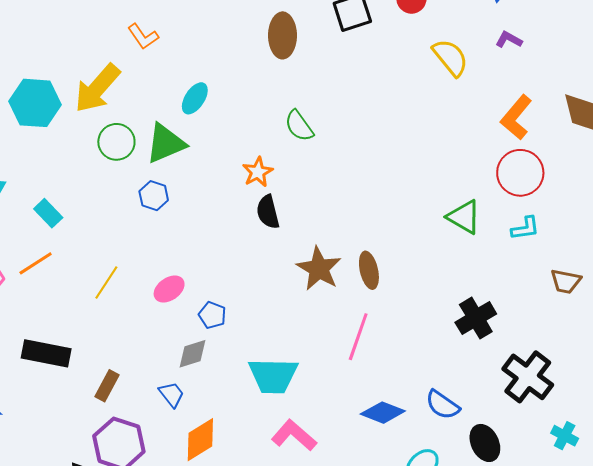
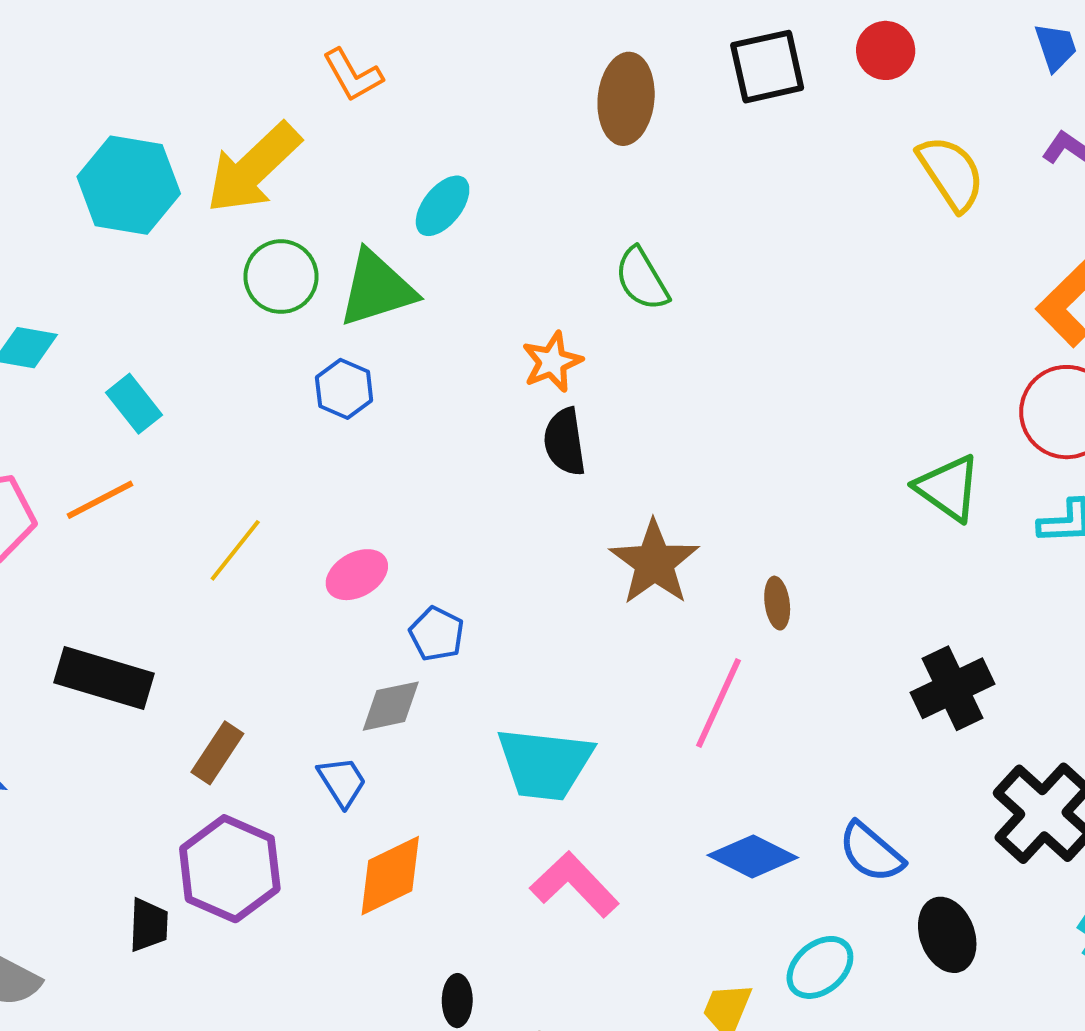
brown ellipse: (369, 270) -> (777, 603), moved, size x0.7

